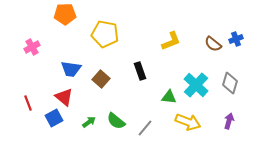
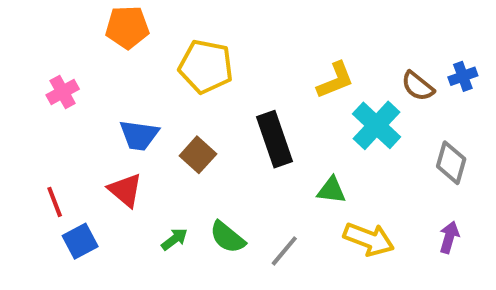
black rectangle: (140, 71) -> (274, 139), size x1.5
cyan cross: (196, 85) -> (377, 125), moved
blue square: (54, 118) -> (80, 241), moved

